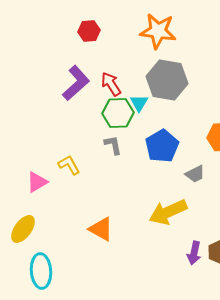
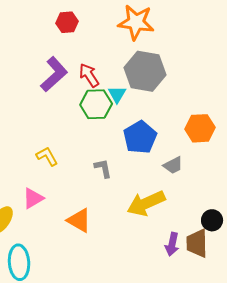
gray L-shape: (113, 145) -> (103, 168), moved
pink triangle: (37, 182) -> (33, 198), moved

